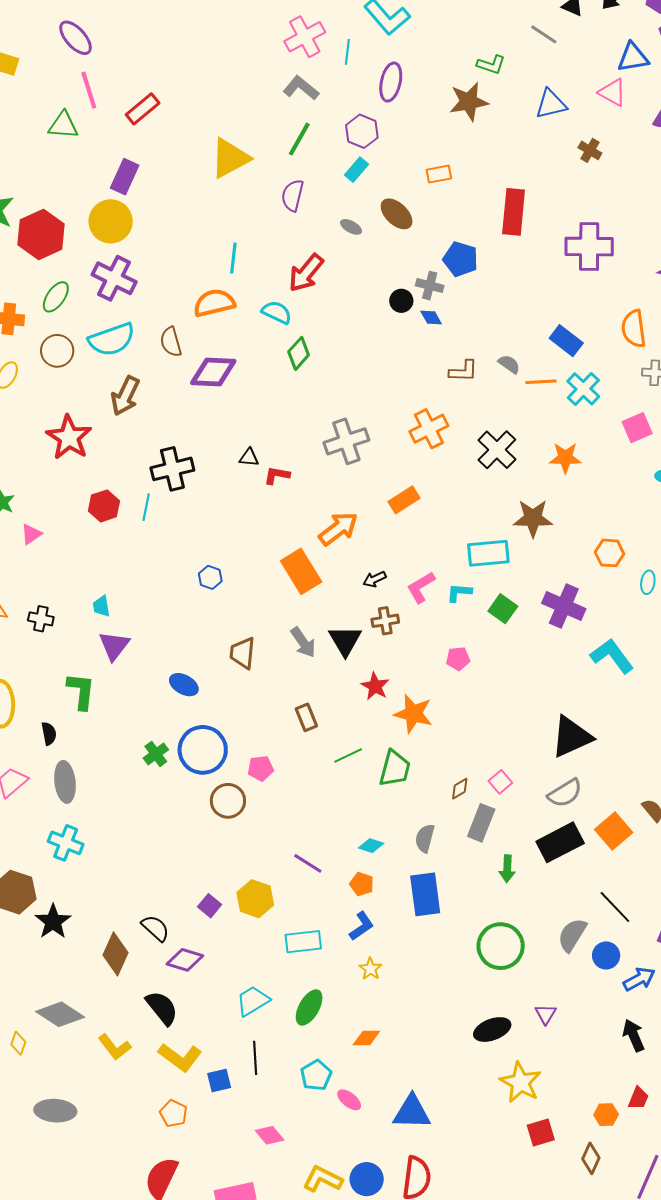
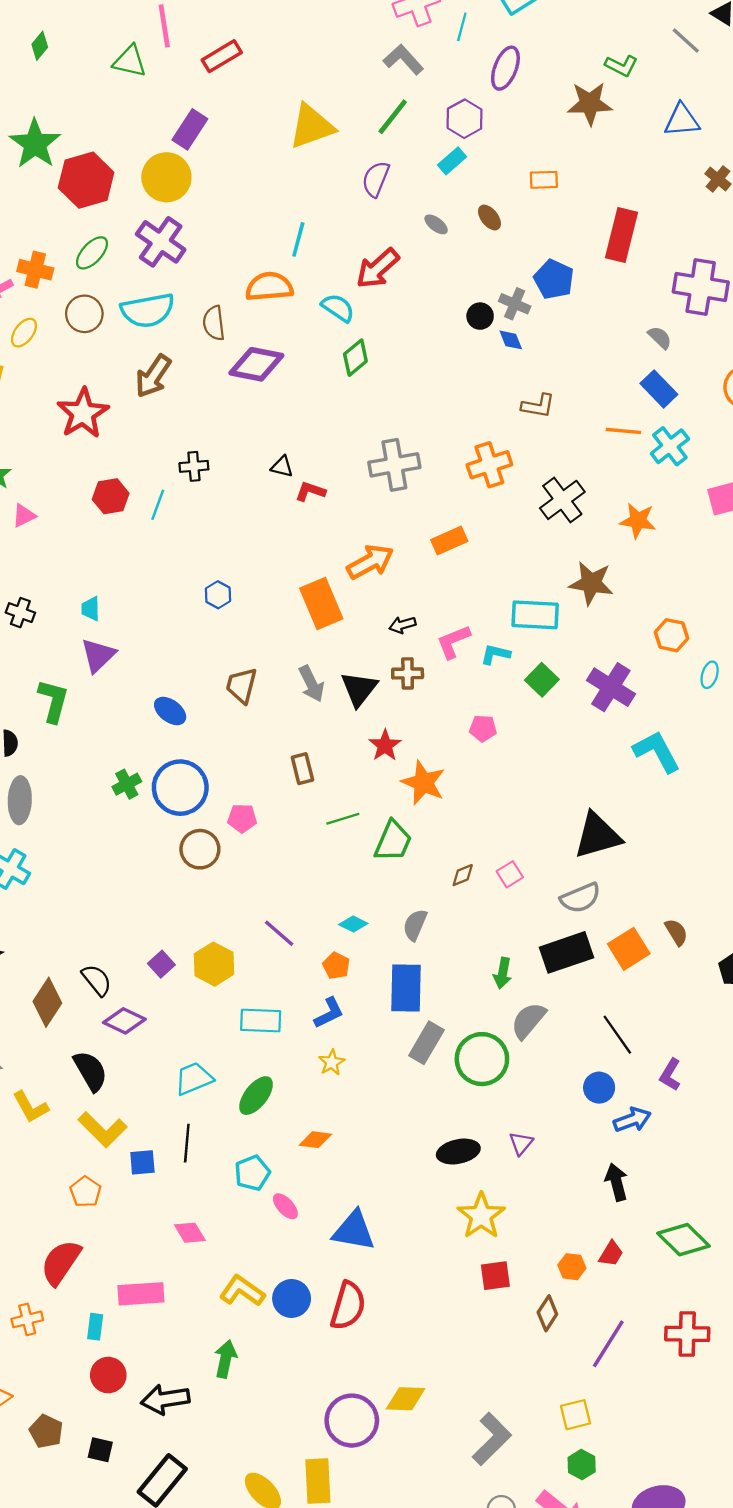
brown ellipse: (397, 214) -> (489, 218), size x0.7
gray semicircle: (509, 364) -> (660, 338), moved
black cross: (172, 469) -> (194, 466), size x0.6
gray rectangle: (481, 823) -> (426, 1043), moved
gray semicircle: (572, 935) -> (528, 1021), moved

